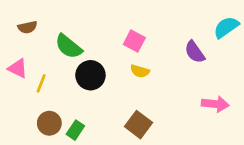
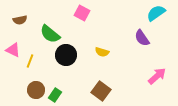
cyan semicircle: (226, 27) -> (156, 13), moved
pink square: (134, 41) -> (82, 13), moved
pink arrow: (215, 104) -> (157, 76), turned -48

